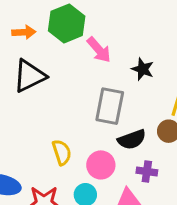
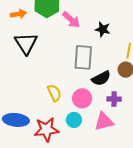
black triangle: (29, 76) -> (26, 43), turned -30

